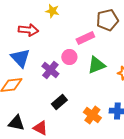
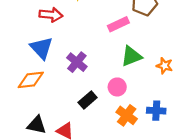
pink circle: (69, 57) -> (117, 87), moved

